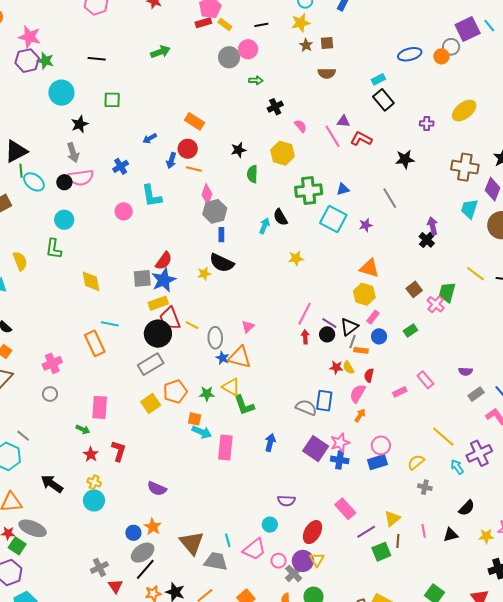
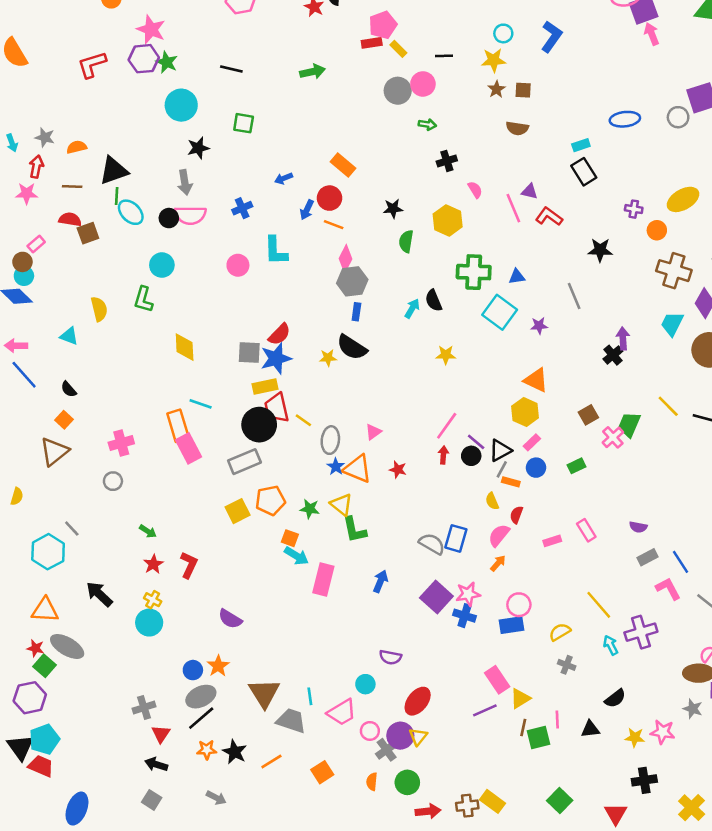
orange circle: (441, 56) -> (657, 230), moved
red star: (336, 367) -> (398, 470), moved
pink rectangle: (100, 407) -> (189, 448), moved, turned -40
pink rectangle: (345, 509) -> (497, 680), moved
green square: (381, 552) -> (538, 737), moved

